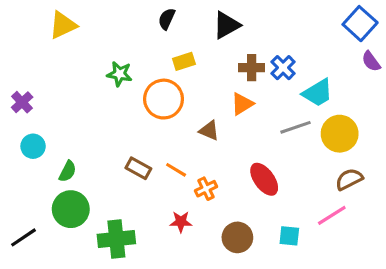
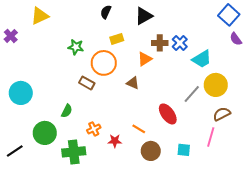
purple cross: (22, 102) -> (11, 36), moved
orange triangle: (242, 104) -> (145, 59), moved
gray line: (296, 127) -> (192, 94), moved, turned -30
cyan circle: (33, 146) -> (21, 93), size x1.5
brown rectangle: (138, 168) -> (87, 83), moved
orange line: (176, 170) -> (139, 129), moved
green semicircle: (68, 171) -> (67, 111), moved
orange cross: (206, 189) -> (94, 129), moved
pink line: (332, 215) -> (211, 137), turned -42

